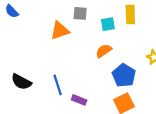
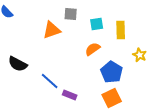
yellow rectangle: (130, 14) -> (121, 30), moved
black semicircle: (21, 82) -> (18, 64), moved
blue line: (58, 85) -> (50, 81), turned -30

